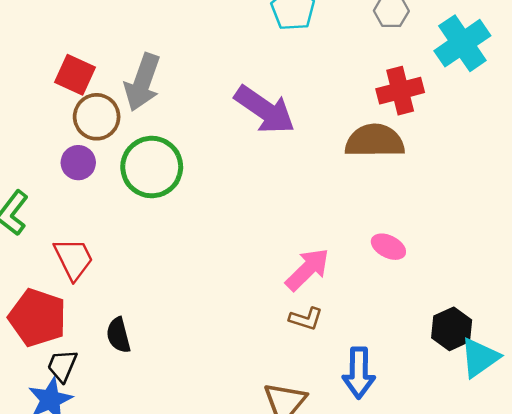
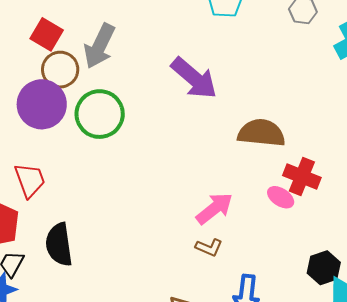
red cross: (400, 91) -> (302, 177), moved, turned 30
brown semicircle: (375, 141) -> (261, 133), moved
purple circle: (78, 163) -> (42, 104), size x1.8
black semicircle: (118, 335) -> (59, 245), size x1.5

